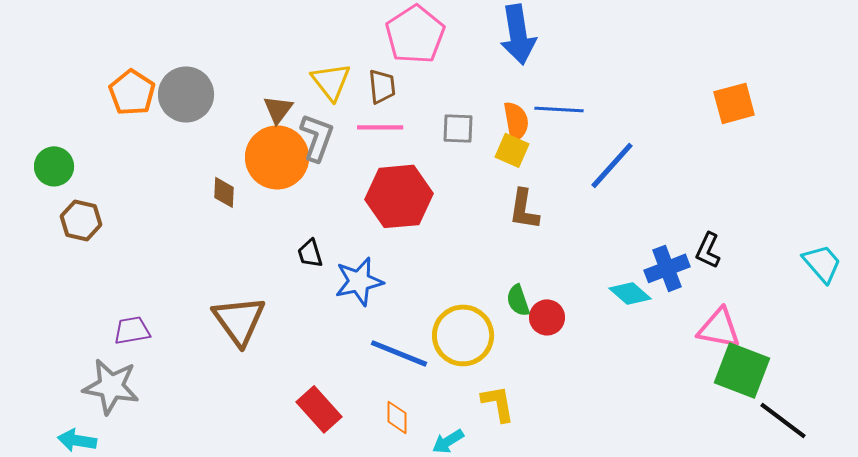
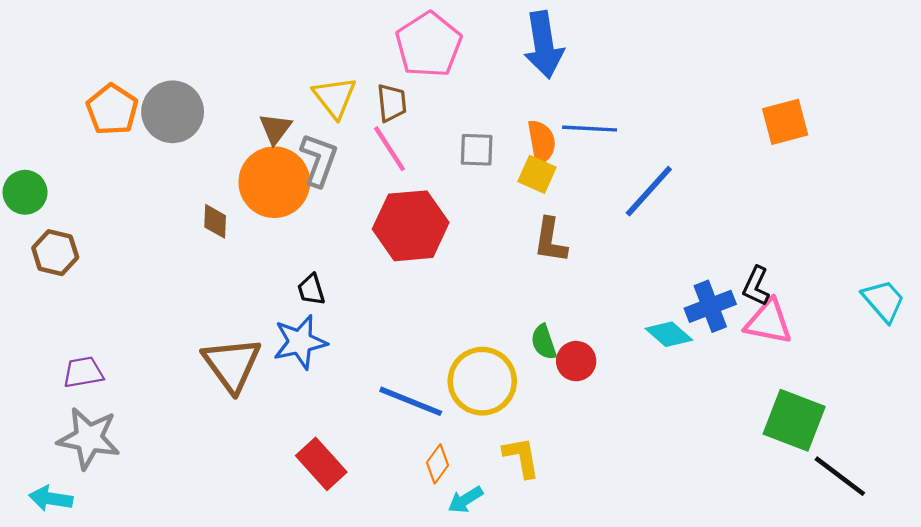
pink line: (380, 127) -> (389, 149), turned 57
blue star: (359, 281) -> (300, 342), moved
pink triangle: (719, 328) -> (768, 322), moved
purple trapezoid: (132, 330) -> (83, 372), moved
orange diamond: (397, 417) -> (438, 464), moved, turned 36

